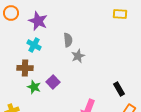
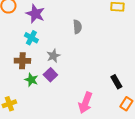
gray semicircle: (68, 40) -> (77, 27), moved
gray star: (78, 56) -> (53, 56), moved

